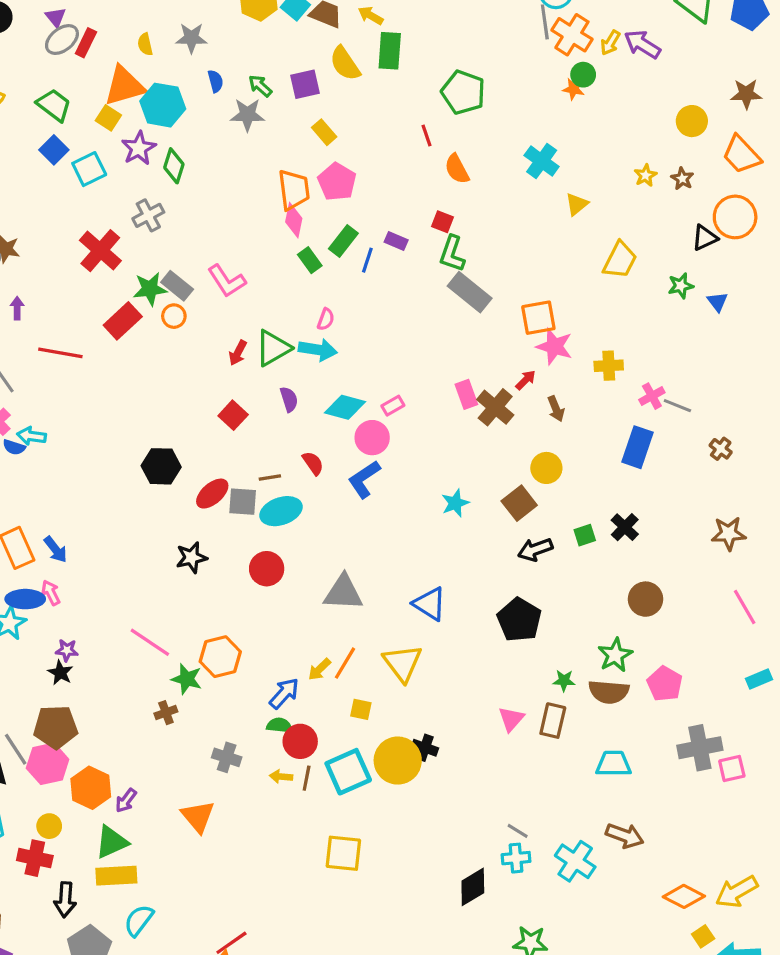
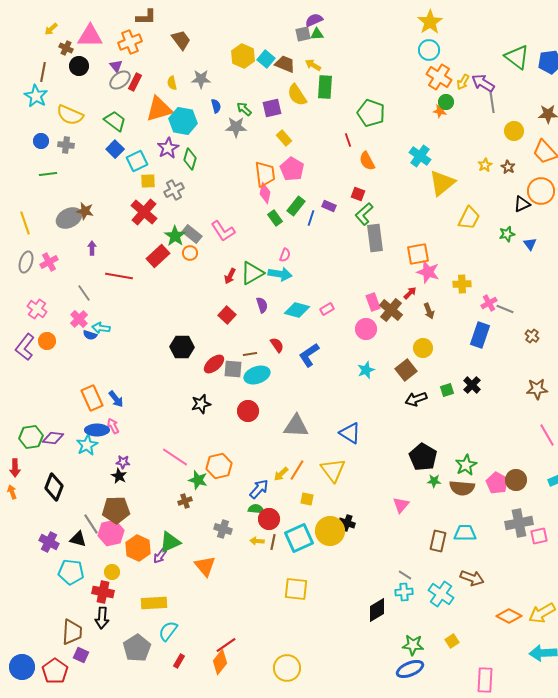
gray line: (545, 22) -> (492, 102), moved
yellow square: (108, 118) -> (148, 181), moved, turned -35
yellow triangle: (577, 204) -> (442, 183), size x1.8
green L-shape: (452, 254) -> (364, 214), turned 30
green star: (150, 289) -> (175, 236), turned -30
gray rectangle: (470, 292) -> (375, 238), turned 44
pink circle: (372, 438) -> (366, 329), moved
brown circle: (646, 599) -> (516, 480), moved
black pentagon: (519, 620) -> (423, 457), moved
brown rectangle: (553, 721) -> (438, 541), moved
green triangle: (112, 842) -> (170, 542), moved
black arrow: (65, 900) -> (102, 618), moved
yellow square: (703, 936) -> (452, 641), moved

